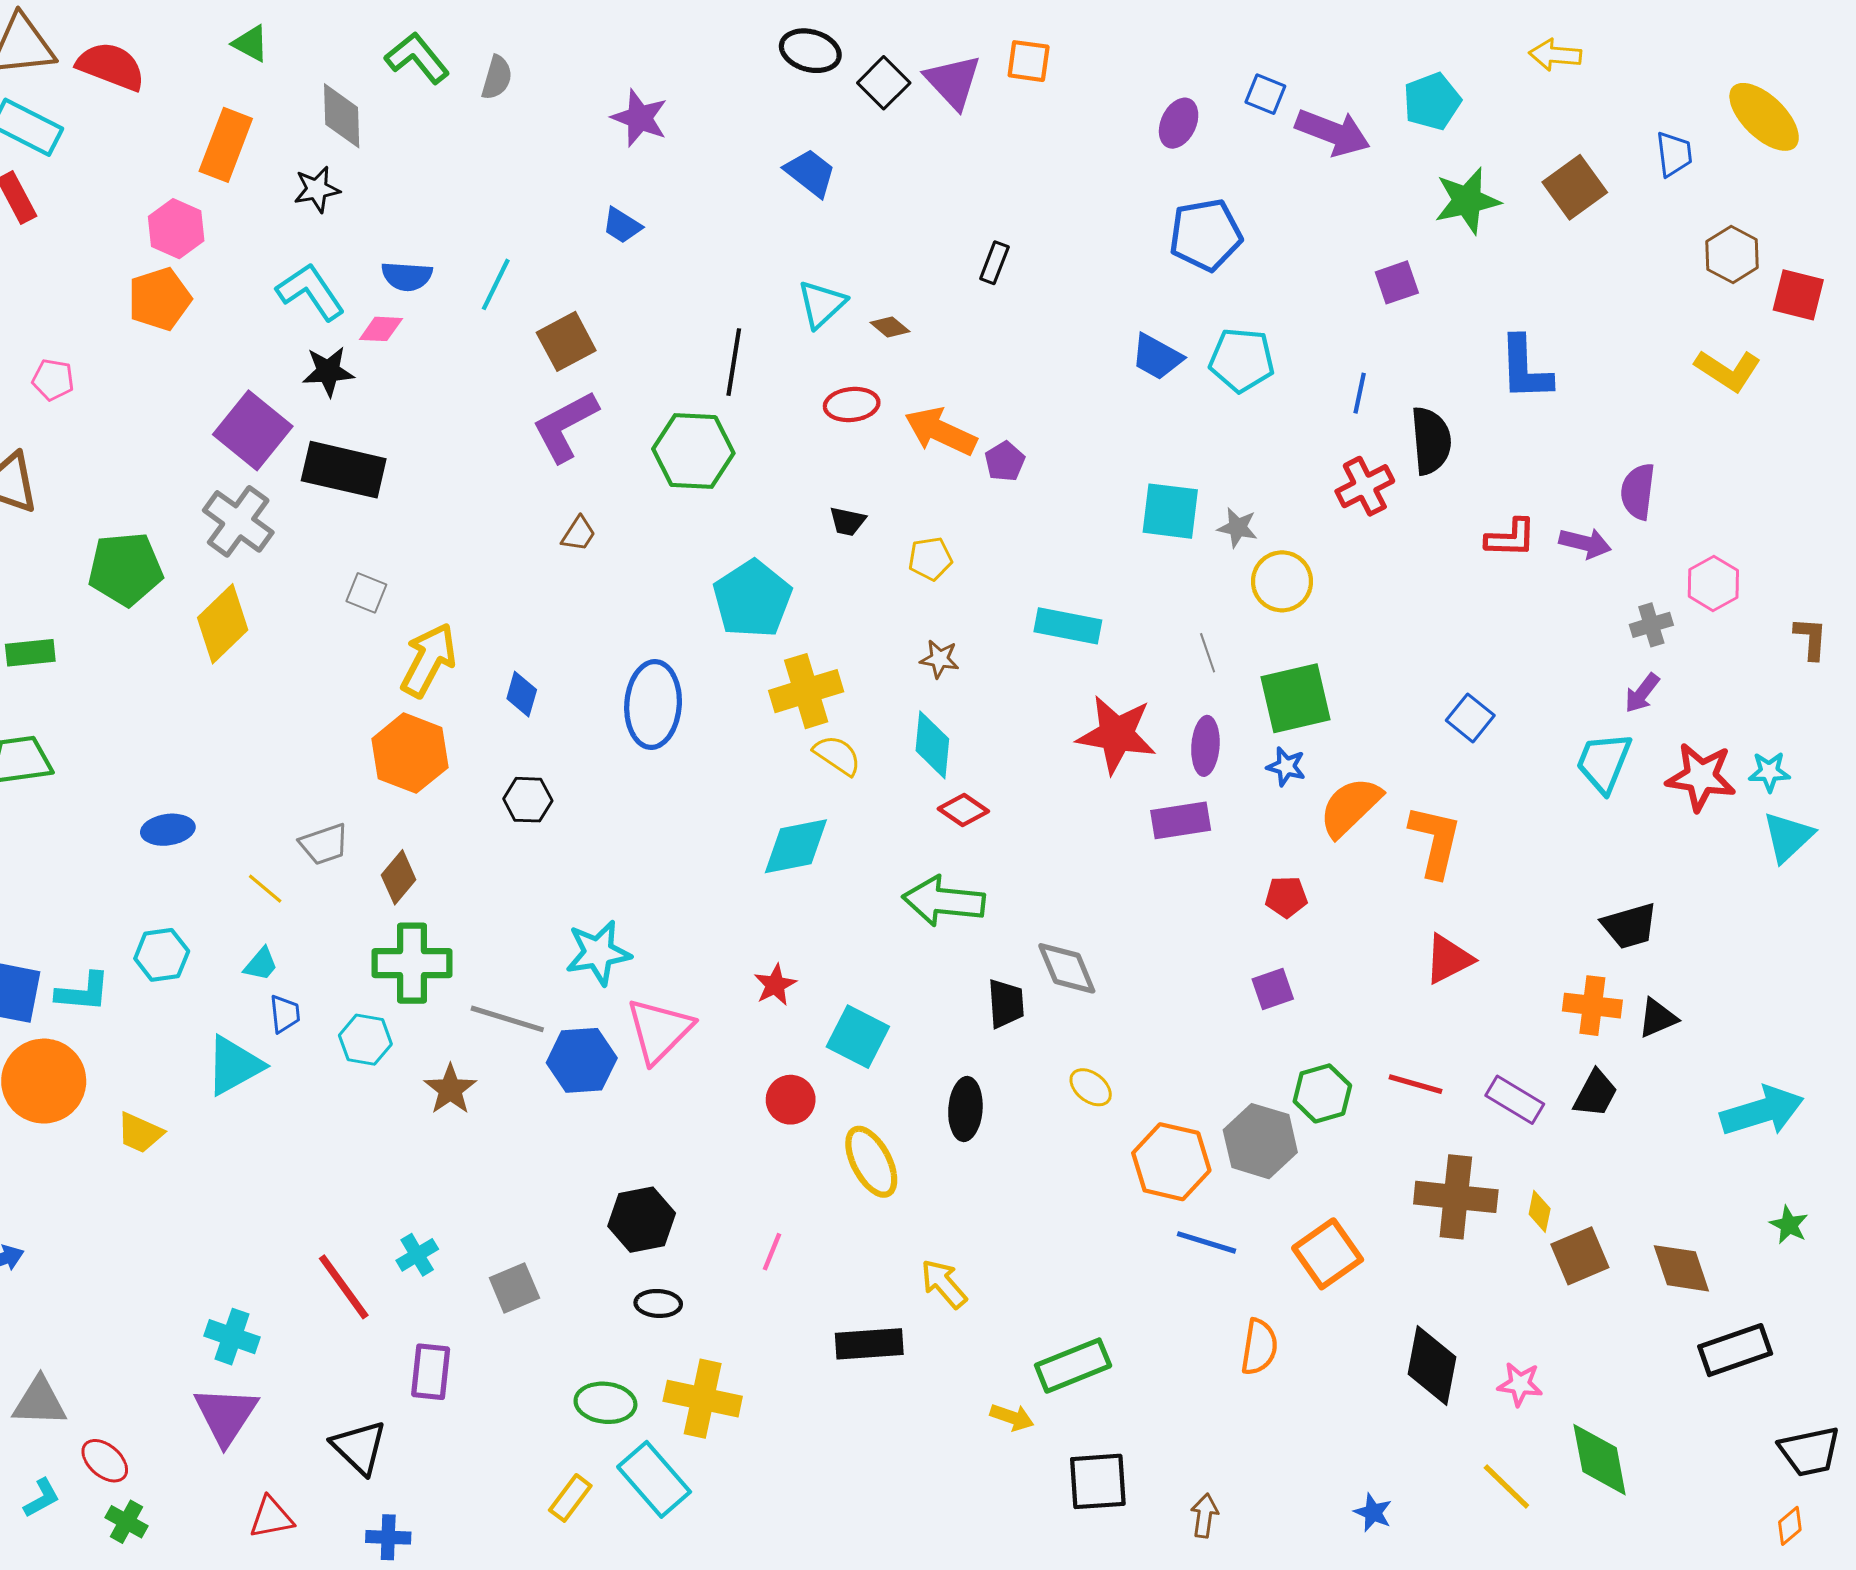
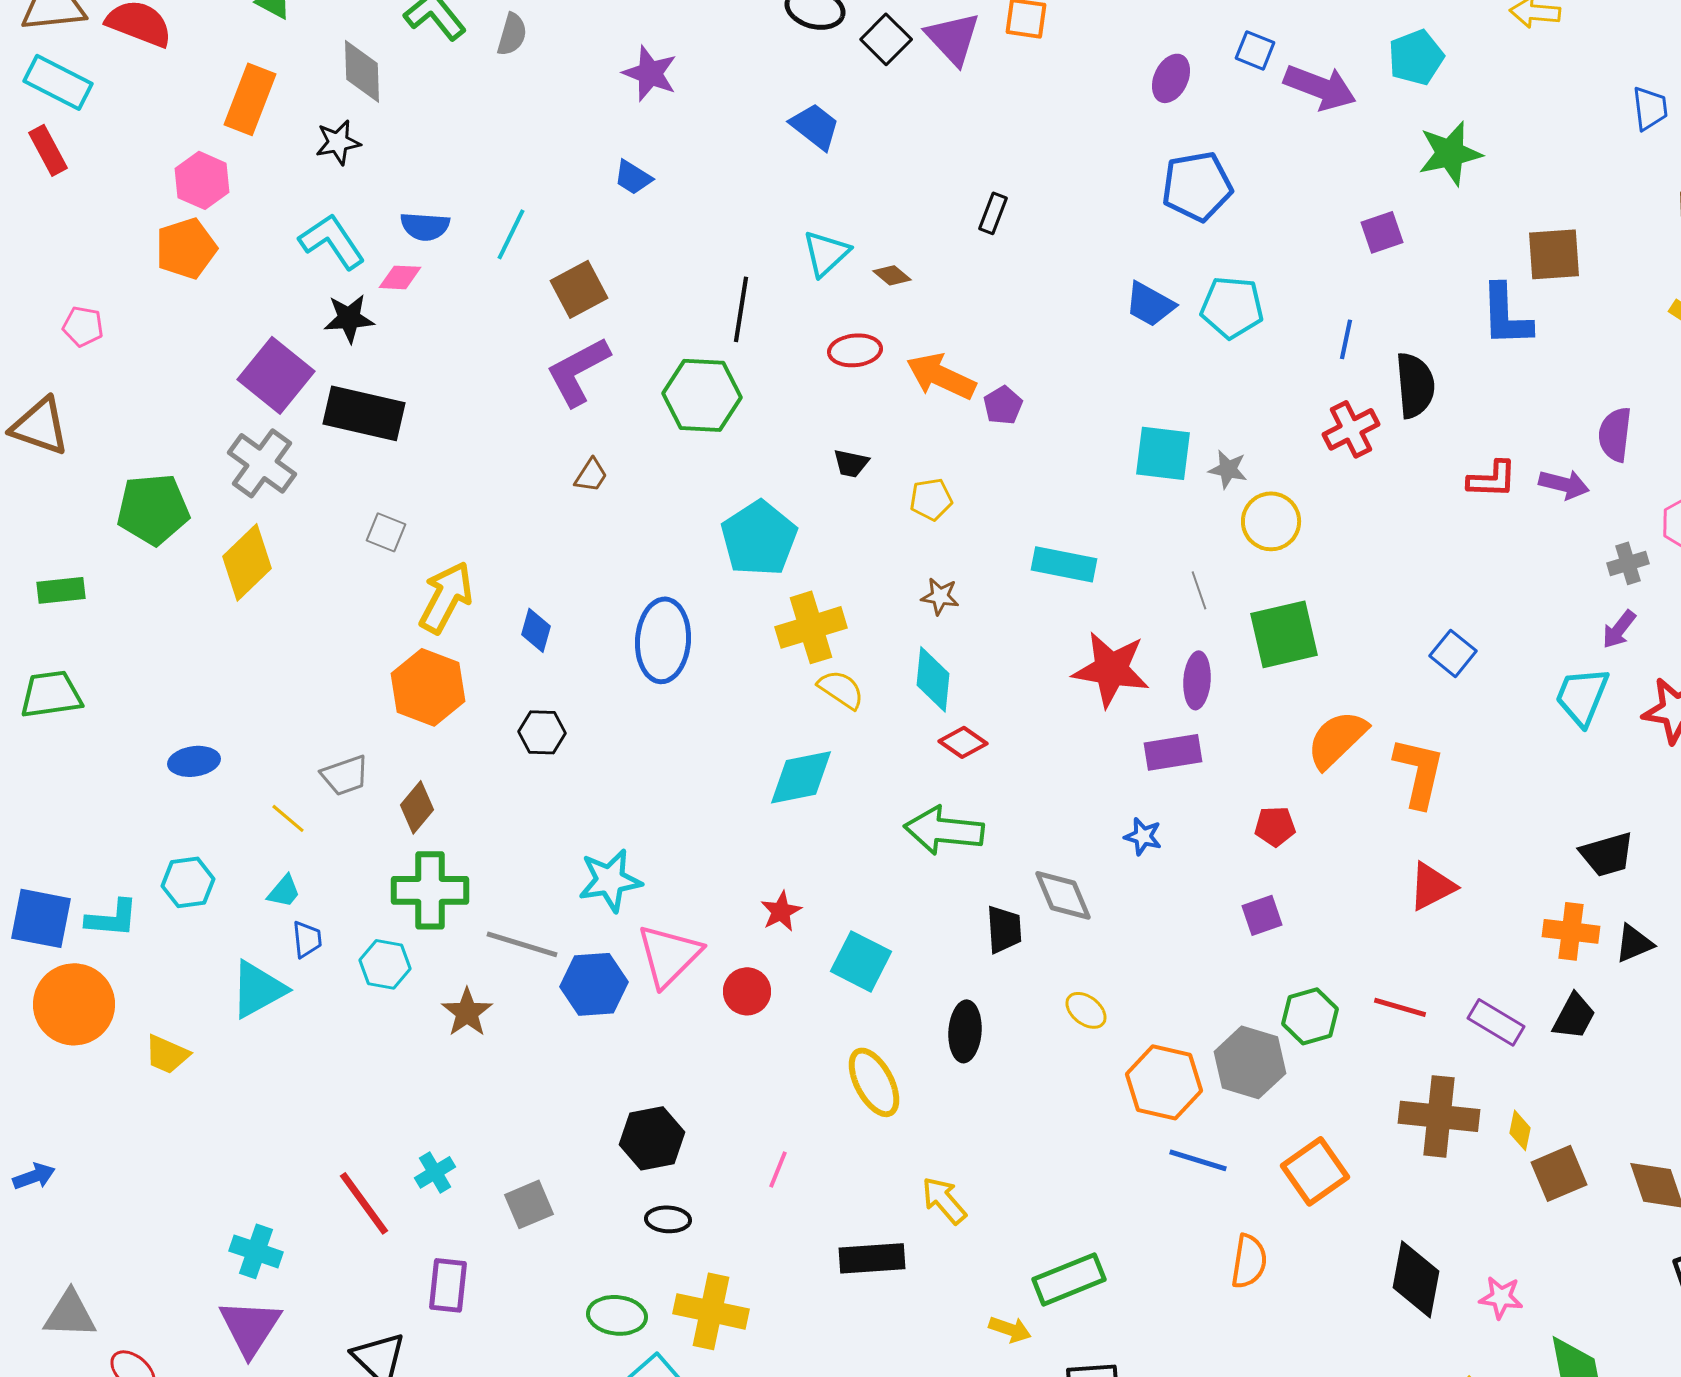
brown square: (1575, 187) -> (1554, 254), moved, turned 32
blue star: (1286, 767) -> (1143, 836), moved
red circle: (791, 1100) -> (747, 991), moved

